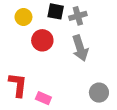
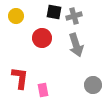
yellow circle: (23, 17) -> (16, 16), moved
pink rectangle: (43, 98) -> (43, 90), turned 56

